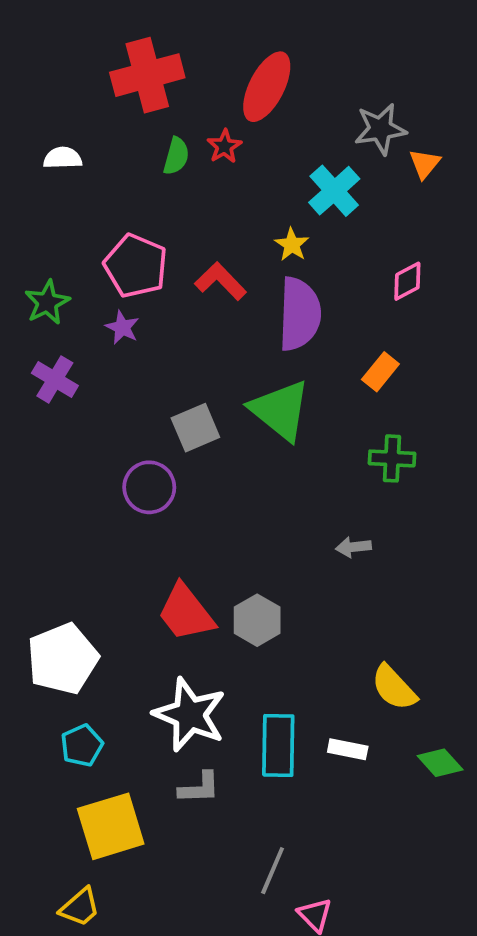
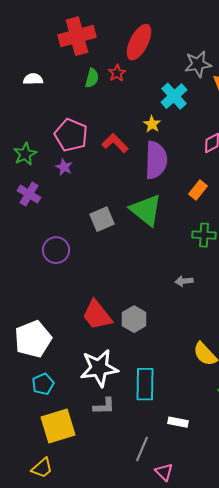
purple circle: (149, 487) -> (56, 250), moved
white star: (190, 715) -> (99, 368), turned -30
white rectangle: (348, 749) -> (178, 422), moved

